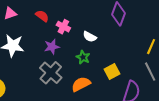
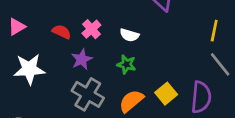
red semicircle: (42, 16) -> (61, 32), moved
pink cross: (63, 27) -> (91, 29), turned 32
yellow square: (112, 72) -> (166, 94), moved

